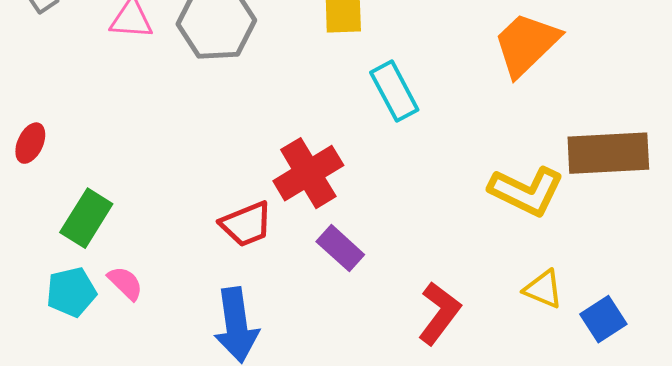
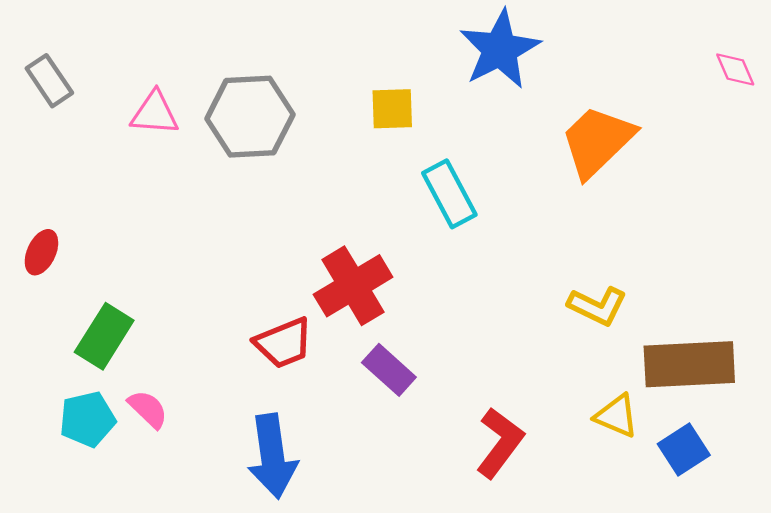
brown rectangle: (608, 153) -> (689, 364), moved
yellow L-shape: (526, 191) -> (597, 306), size x0.7

